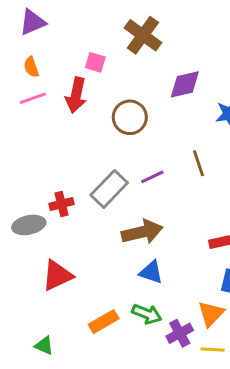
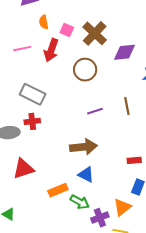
brown cross: (143, 35) -> (95, 33), moved
orange semicircle: (31, 67) -> (44, 22), moved
gray rectangle: (109, 189) -> (33, 94), moved, turned 65
orange rectangle: (104, 322) -> (58, 190), moved

